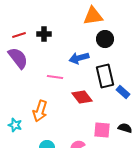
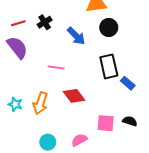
black cross: (44, 34) -> (45, 22), turned -32
blue arrow: (79, 58) -> (76, 36), moved, turned -120
red diamond: (82, 97) -> (74, 96), moved
cyan star: (15, 125) -> (15, 104), moved

